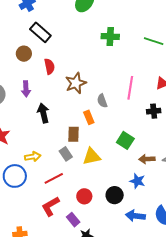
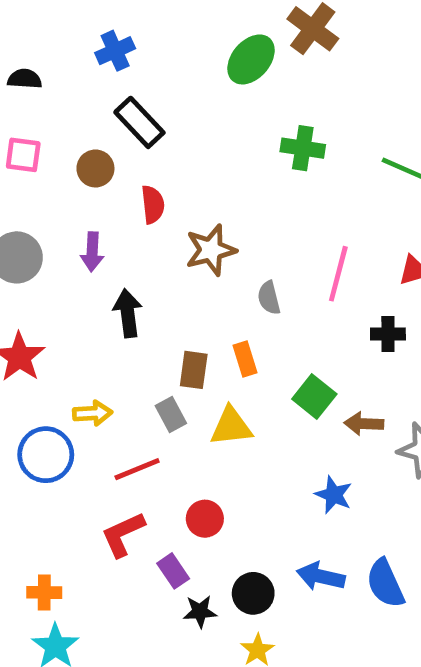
orange rectangle: (89, 117) -> (245, 359), moved
brown arrow: (147, 159) -> (364, 424), moved
black circle: (115, 195) -> (253, 593), moved

